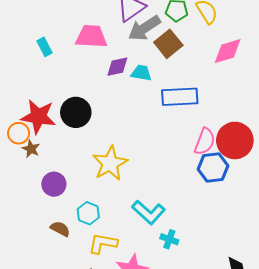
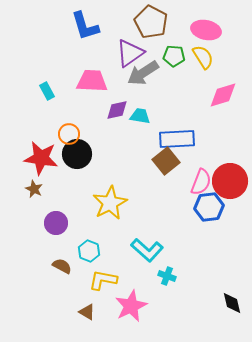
brown square: (168, 44) -> (166, 161), moved
orange circle: (19, 133) -> (69, 134), moved

